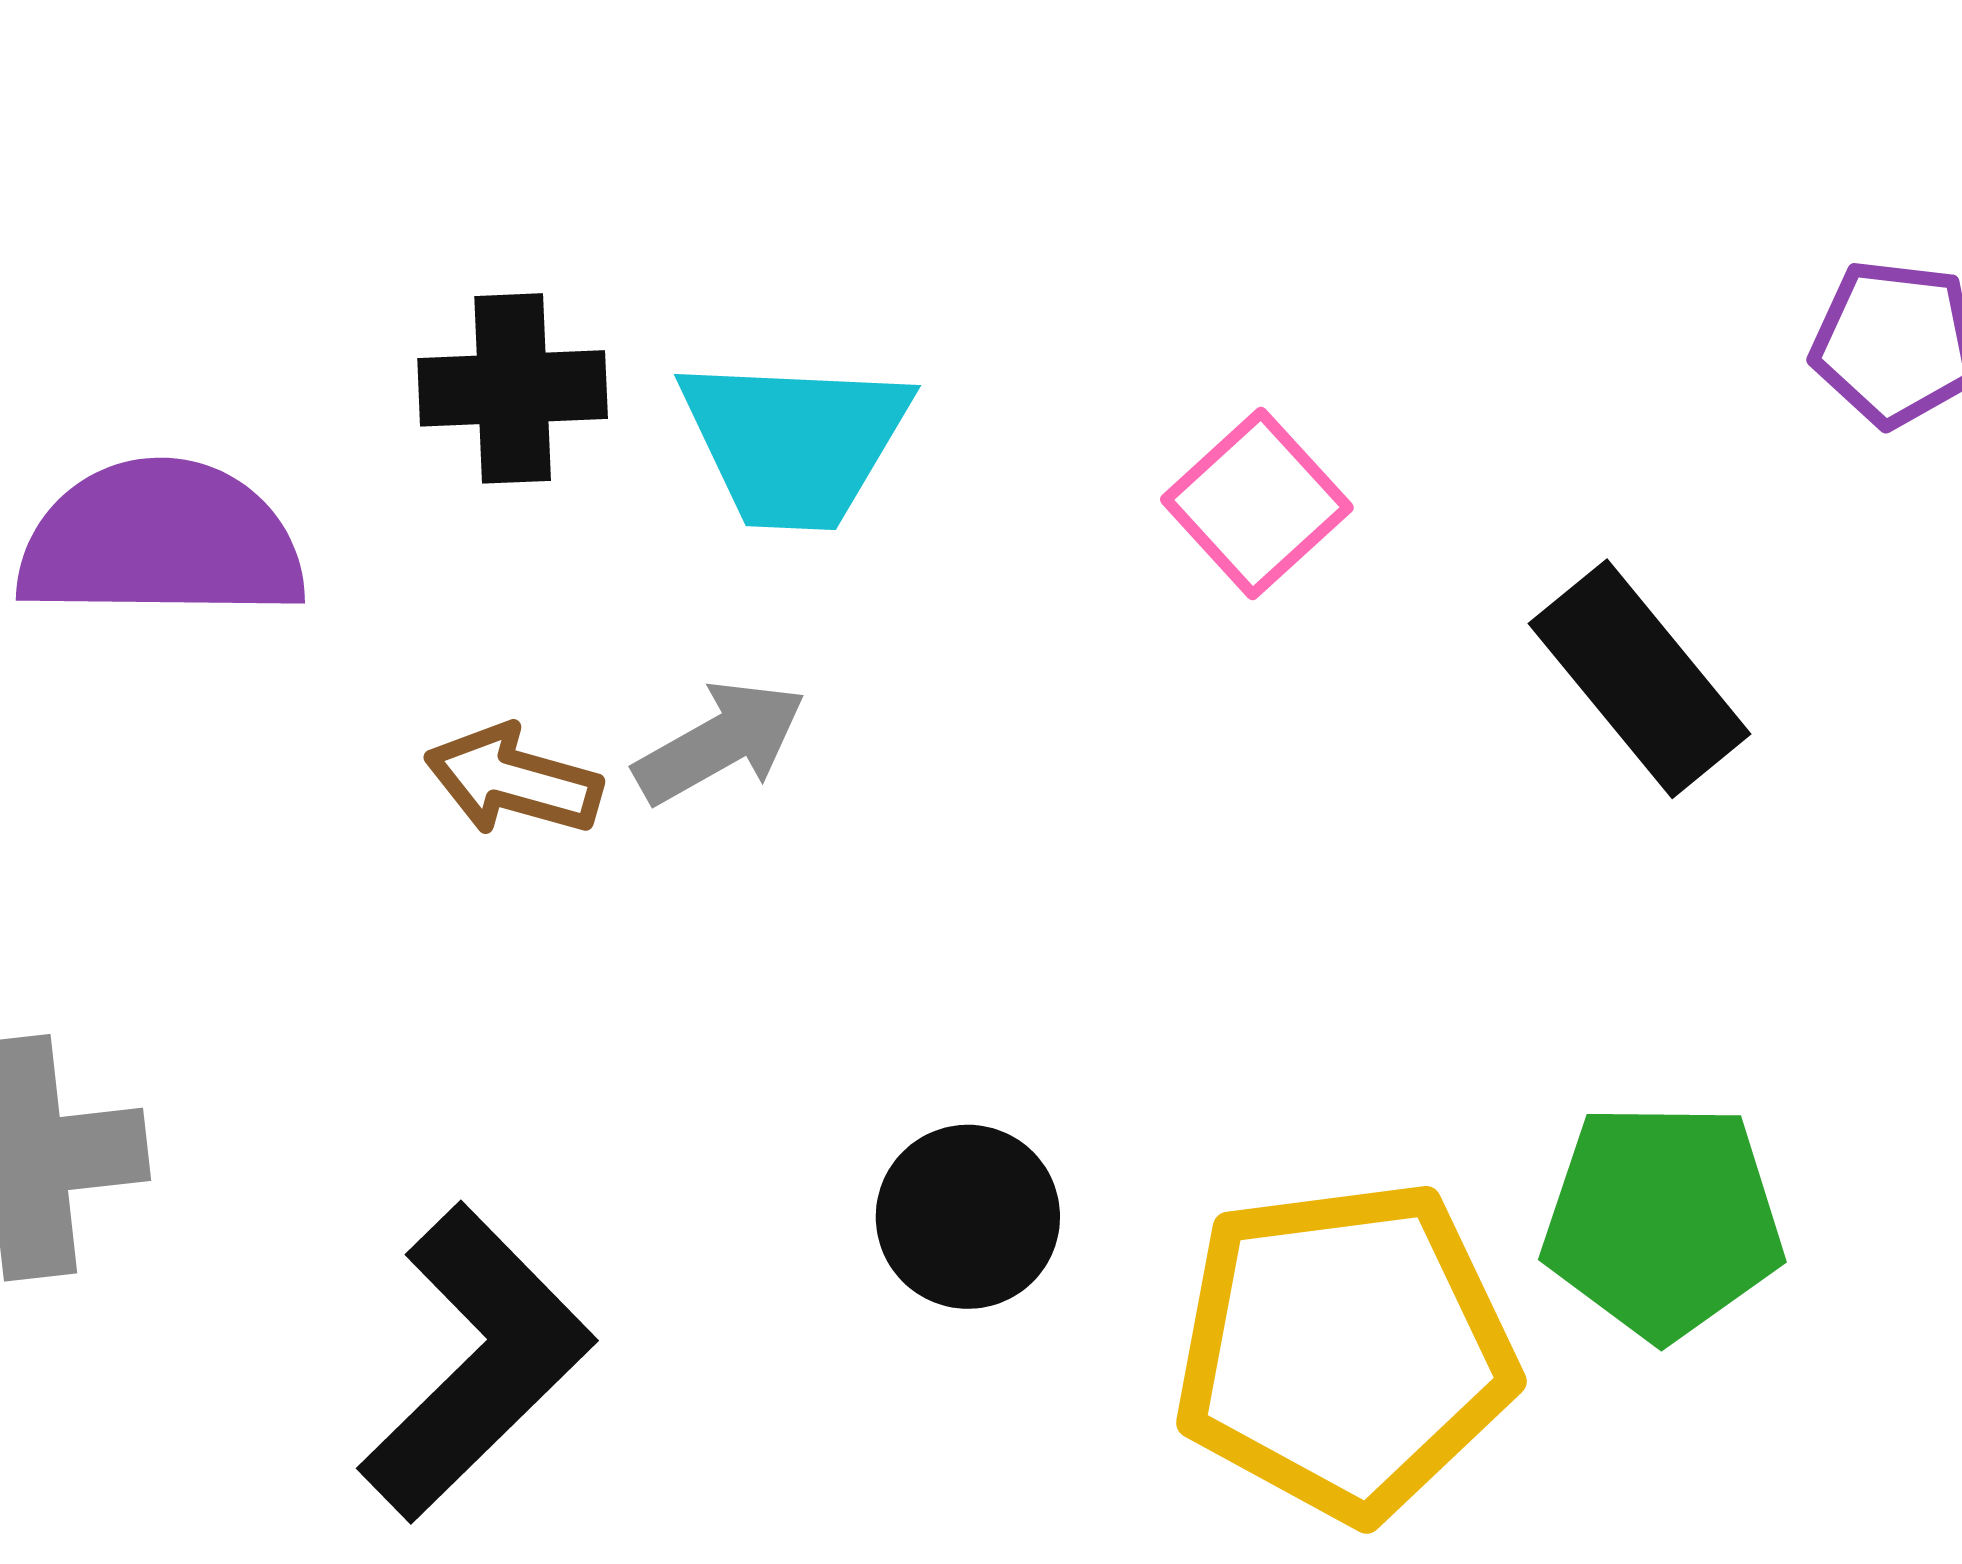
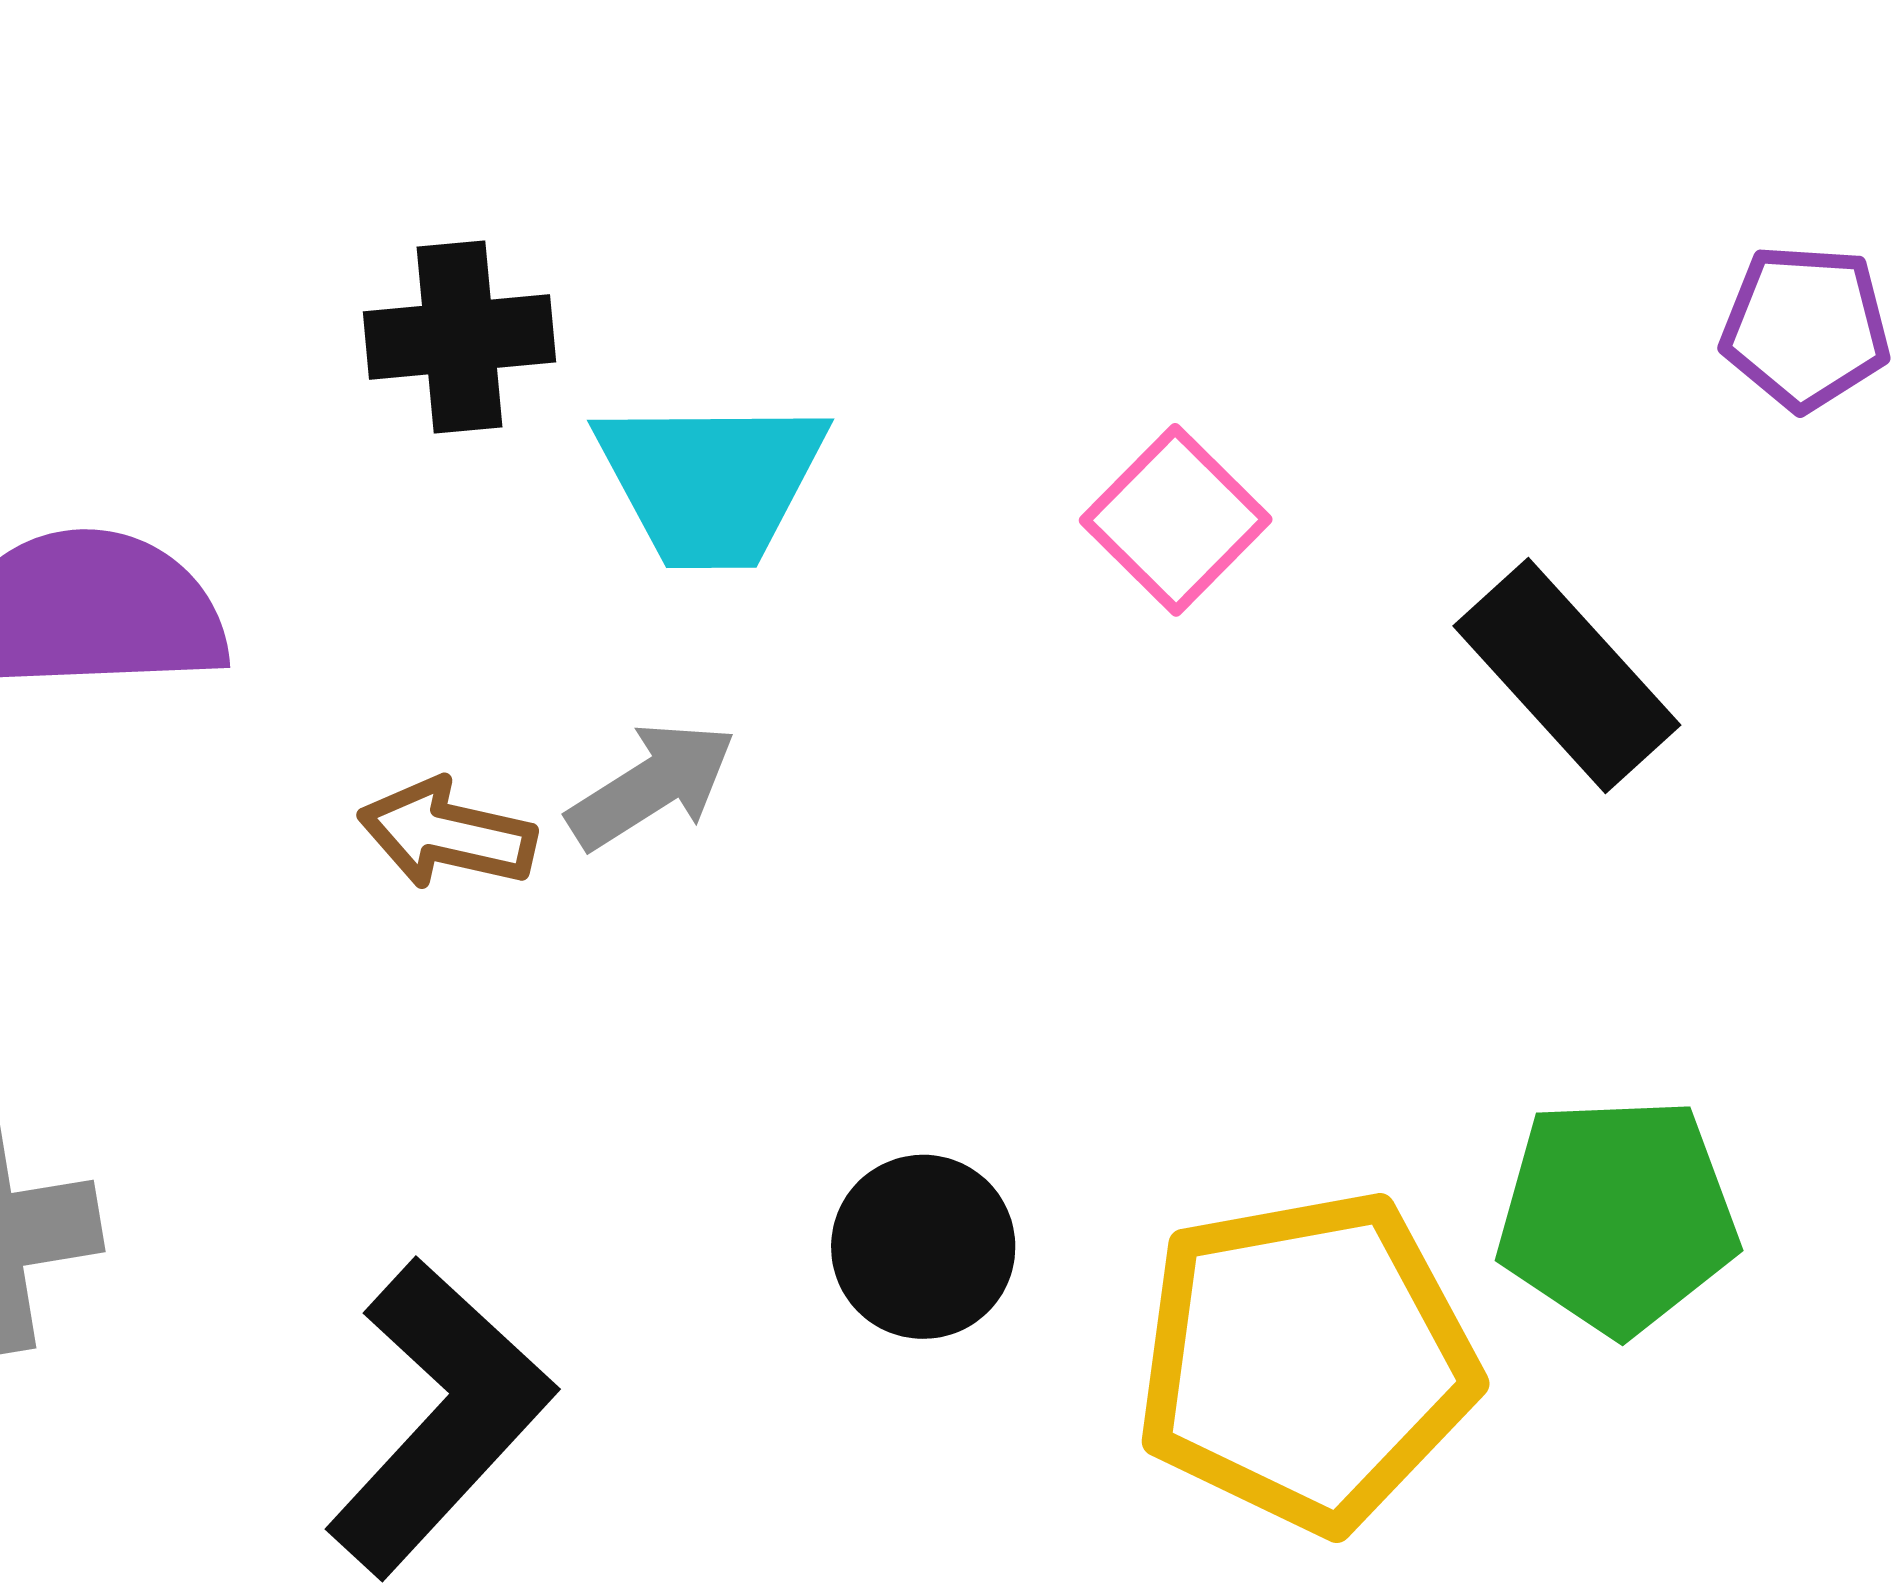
black cross: (513, 388) -> (460, 337), moved

